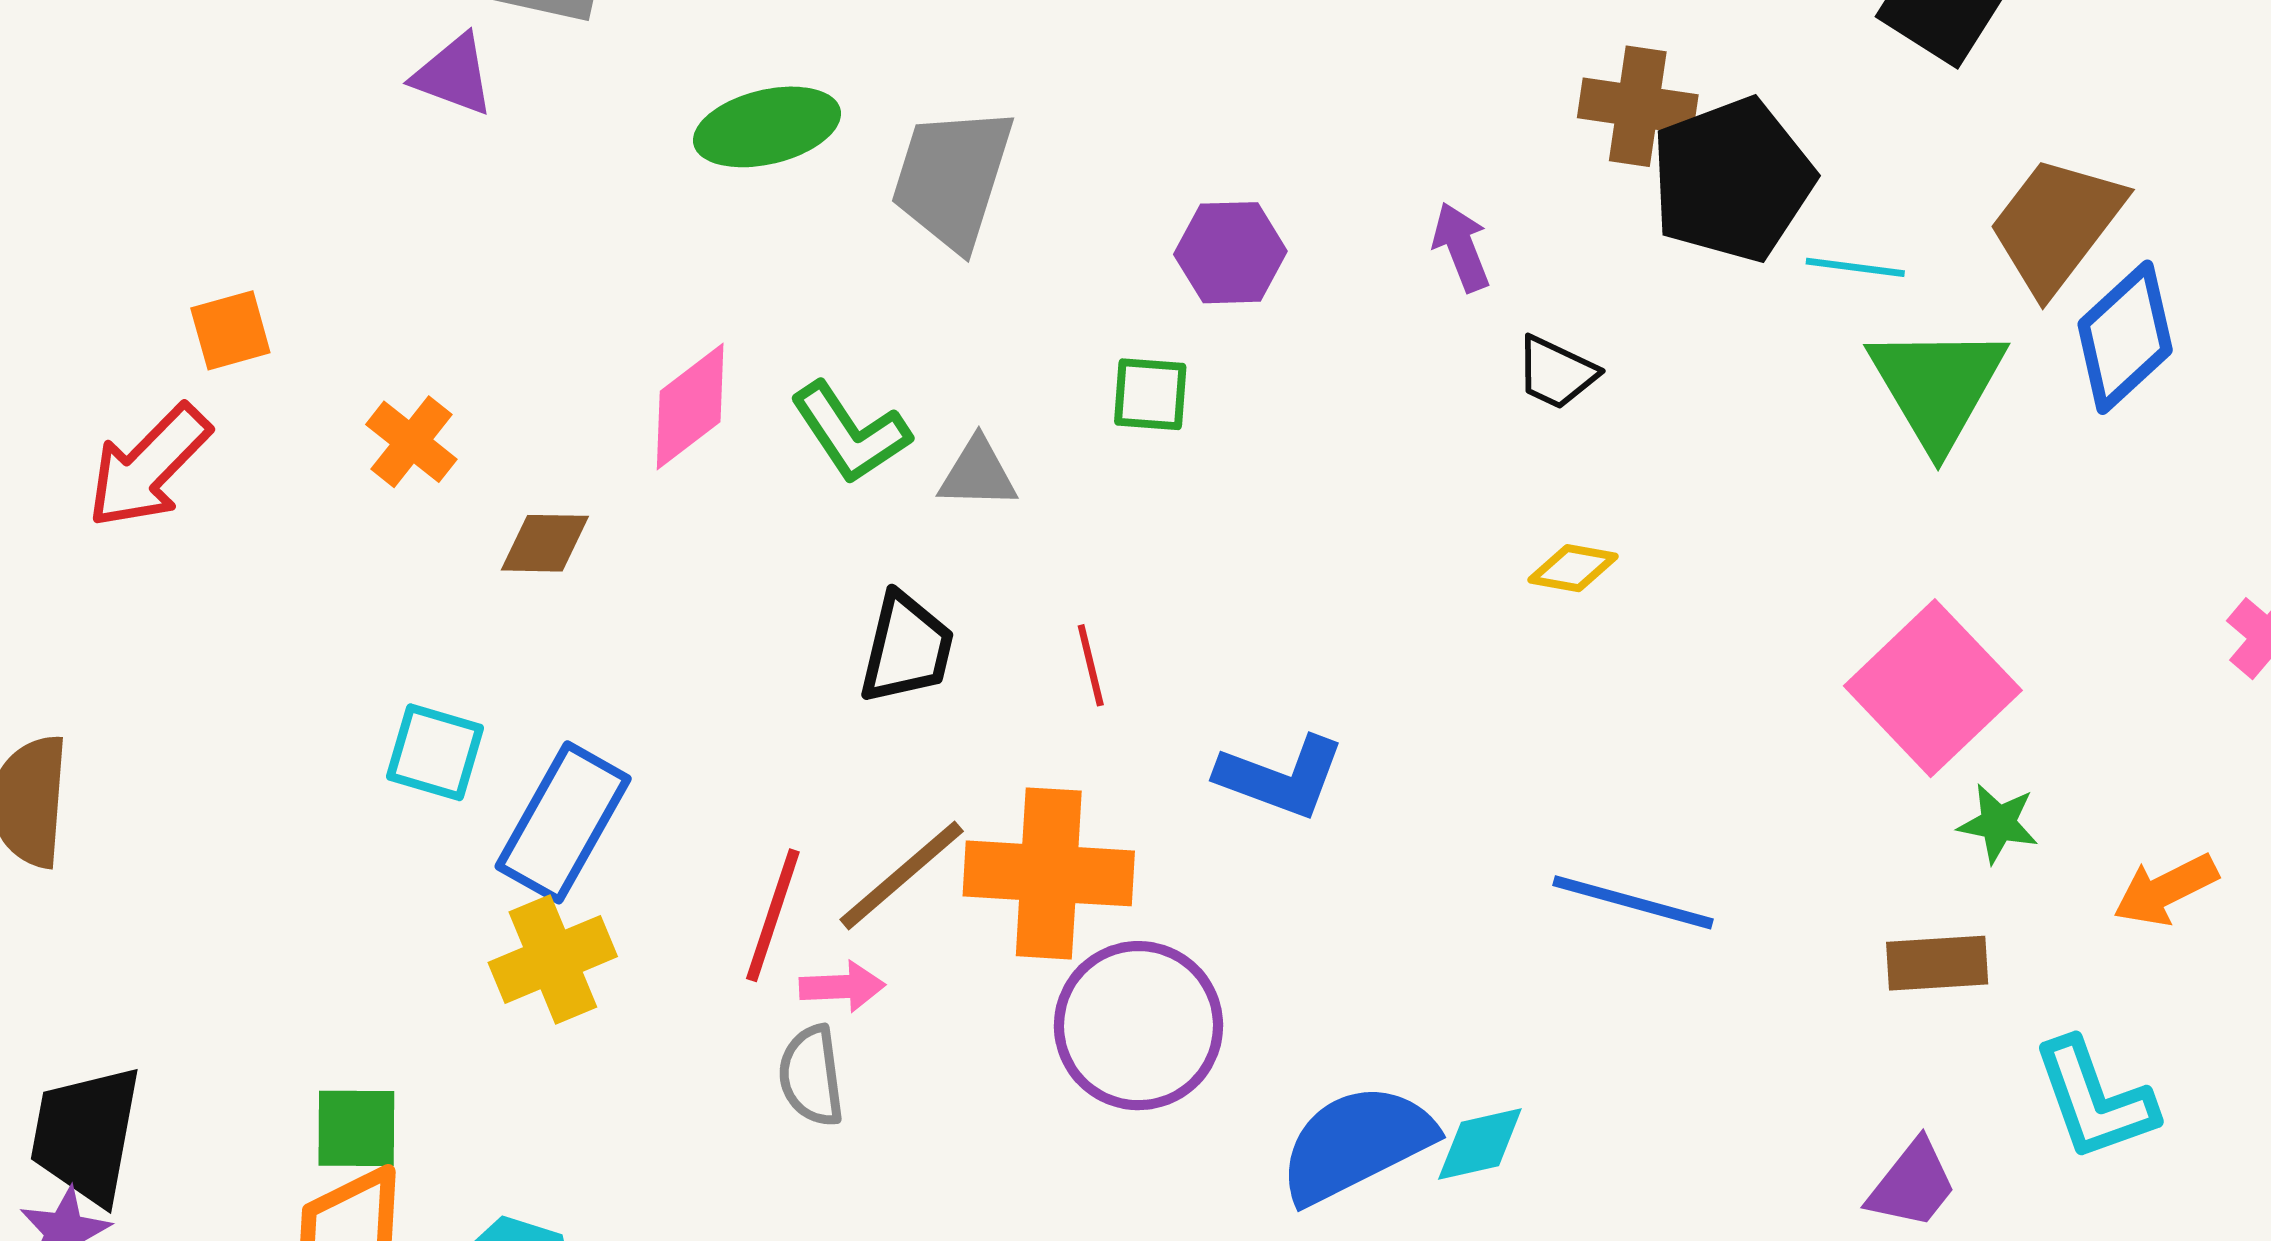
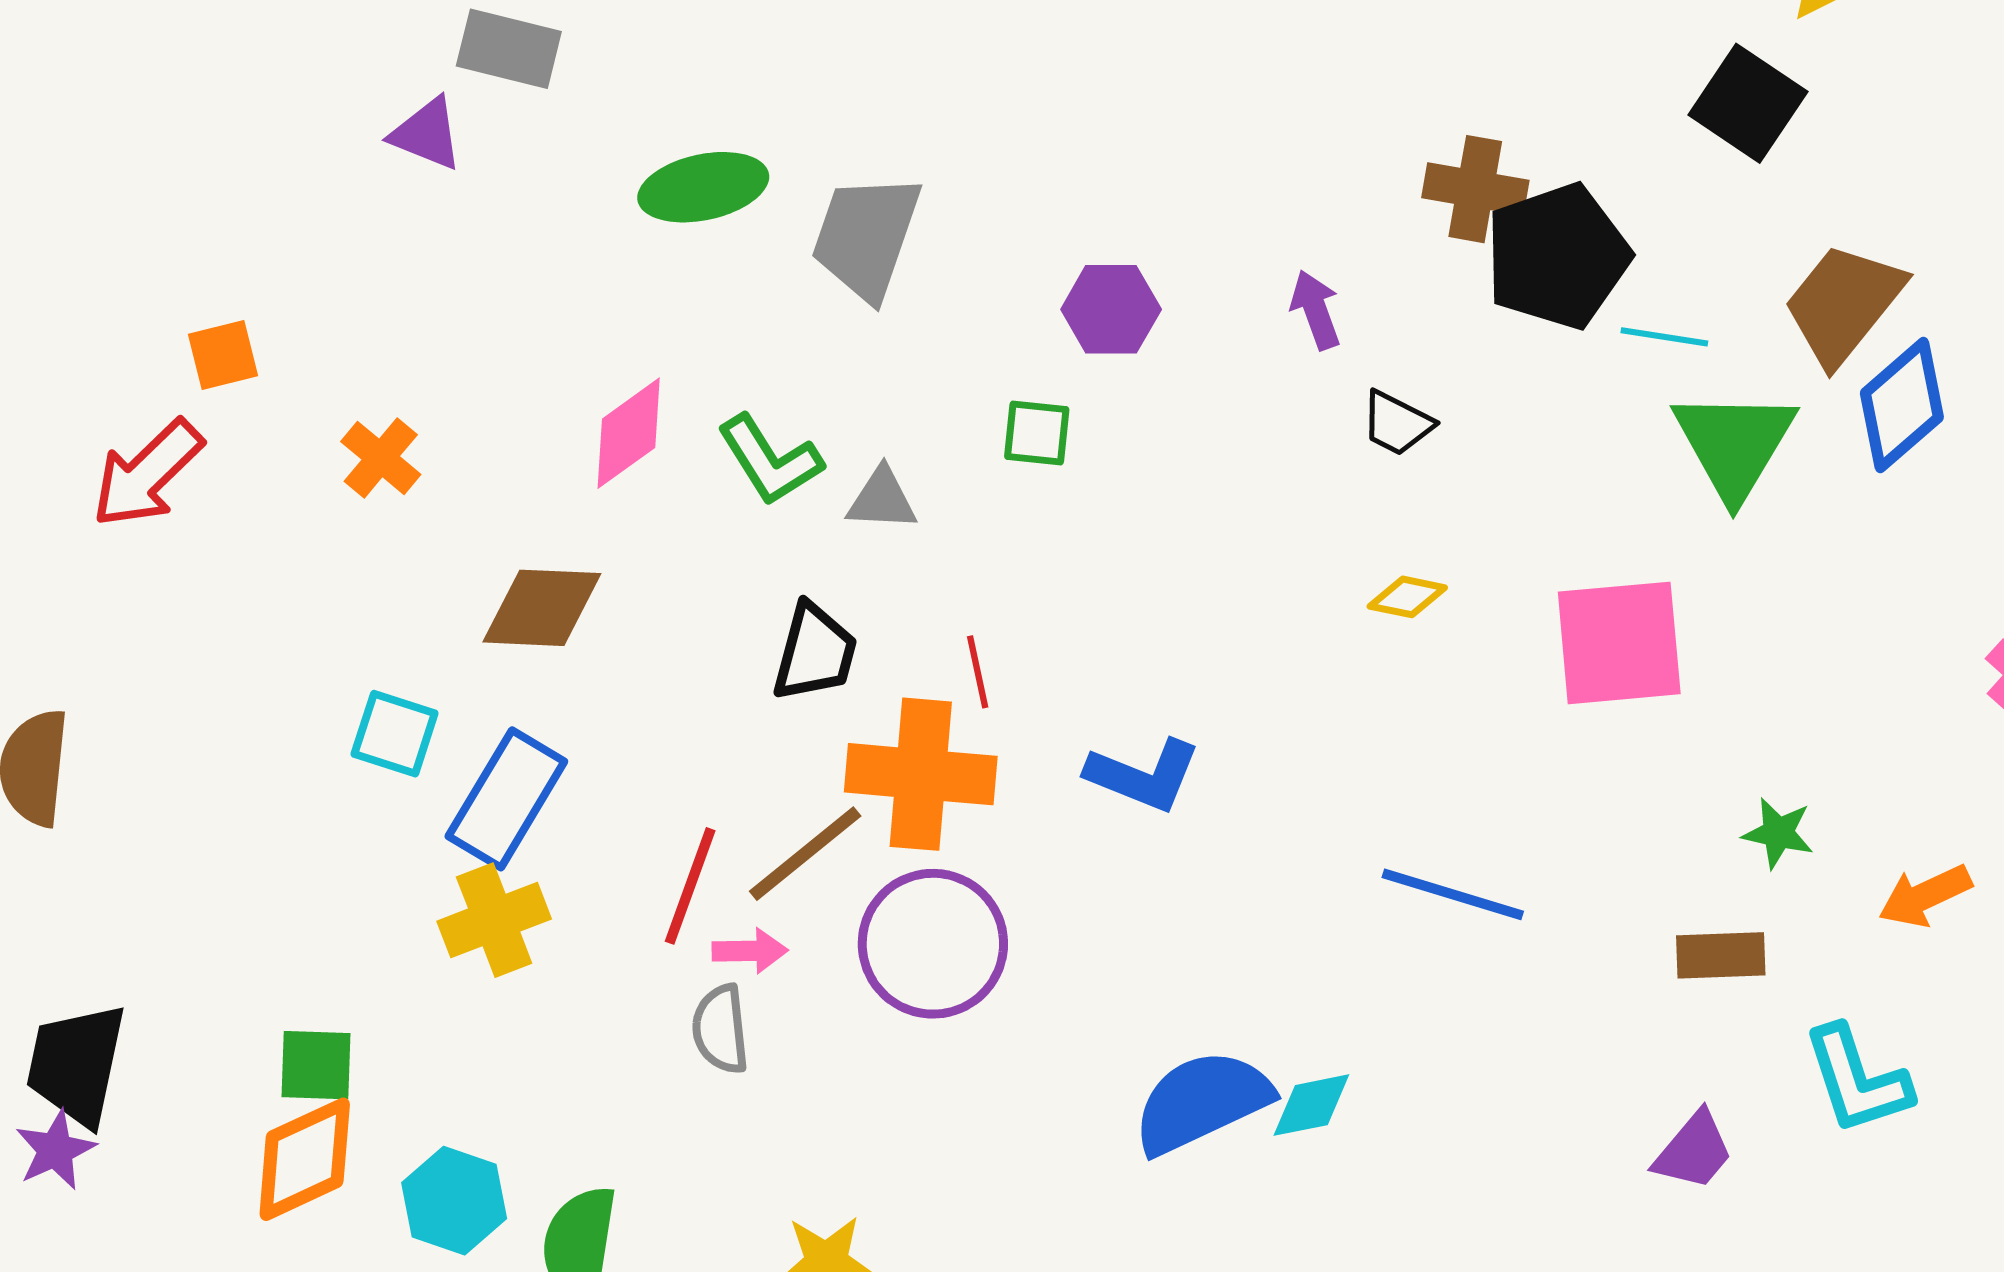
brown diamond: (545, 543) -> (542, 608), moved, size x1.5
pink square: (1933, 688) -> (1619, 643), moved, turned 37
orange cross: (1049, 873) -> (921, 774), moved
purple circle: (1138, 1026) -> (933, 944), moved

